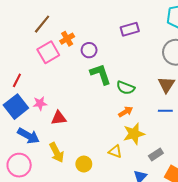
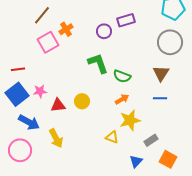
purple circle: (89, 50) -> (104, 31), moved
red line: (17, 80) -> (18, 69), turned 56
yellow circle: (84, 164) -> (82, 101), moved

